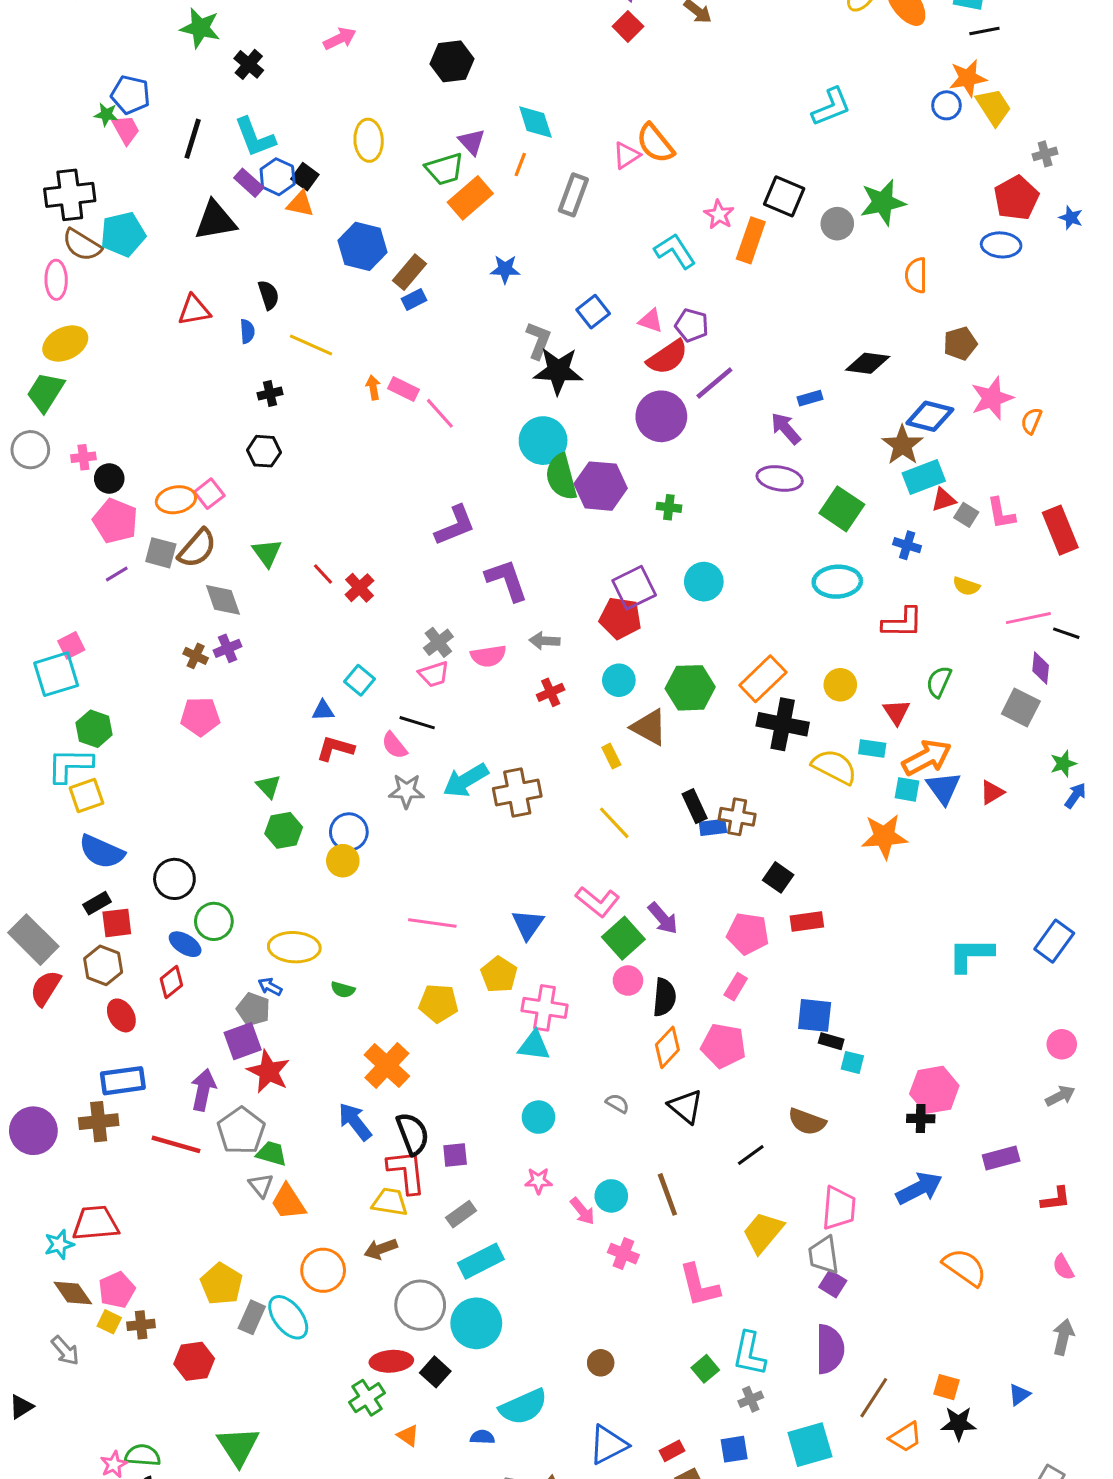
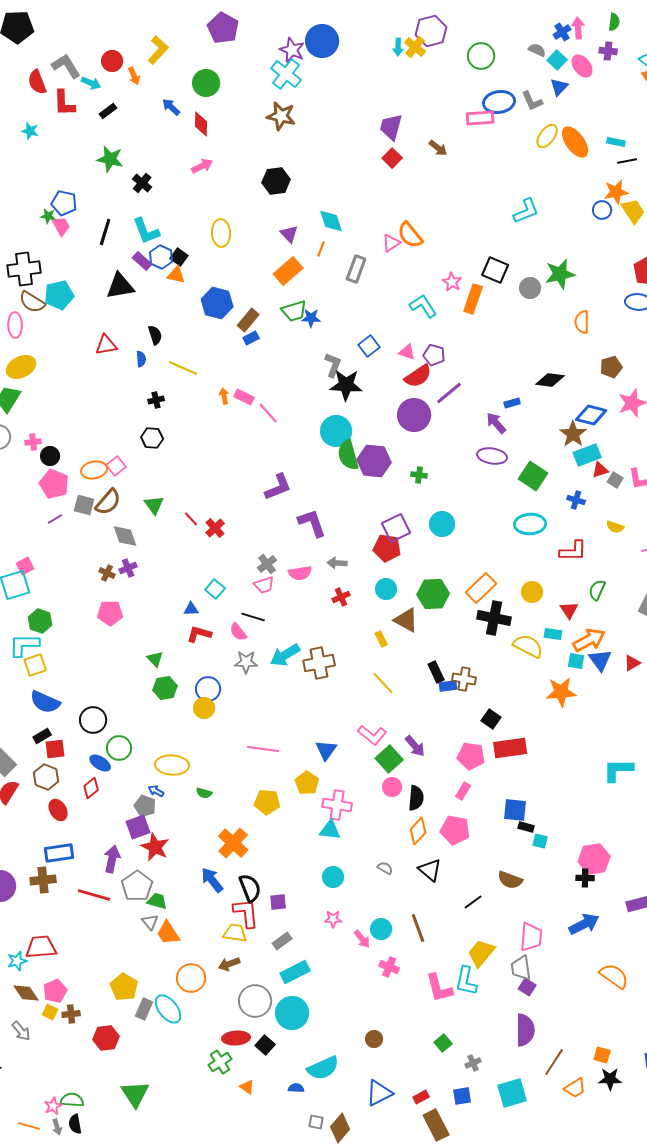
green trapezoid: (444, 169) -> (294, 311), moved
red rectangle: (807, 921) -> (510, 748), size x1.5
cyan L-shape: (749, 1354) -> (466, 981), moved

